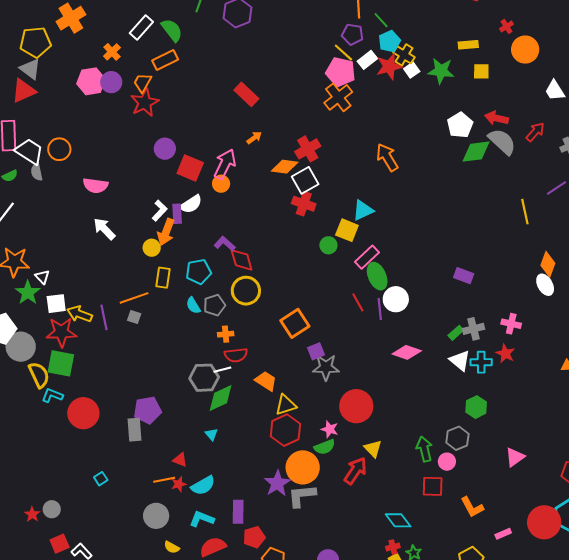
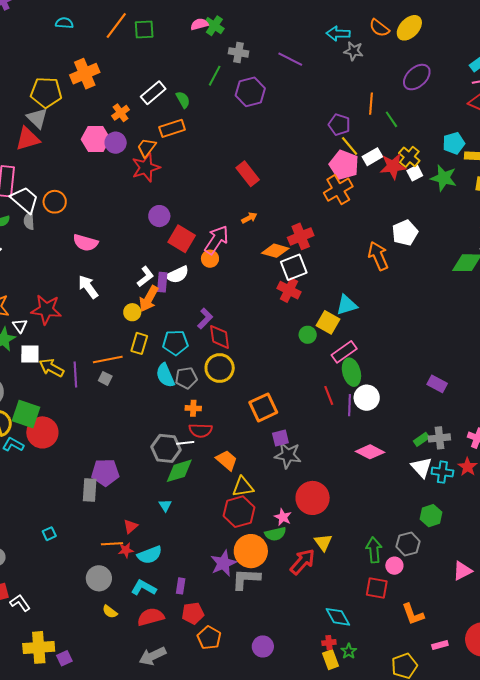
green semicircle: (172, 30) -> (183, 100), size x0.7
purple pentagon: (352, 34) -> (339, 125), moved
cyan pentagon: (389, 41) -> (454, 143), moved
white pentagon: (460, 125) -> (405, 233), moved
purple L-shape: (225, 244) -> (205, 319), turned 85
cyan semicircle: (193, 305) -> (165, 375), size x1.4
red star: (61, 332) -> (46, 310), moved
red circle: (83, 413) -> (42, 432), moved
red triangle: (180, 460) -> (131, 526), turned 49
purple rectangle: (238, 512) -> (181, 586), size x0.7

